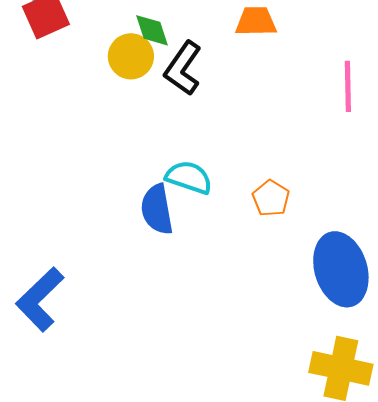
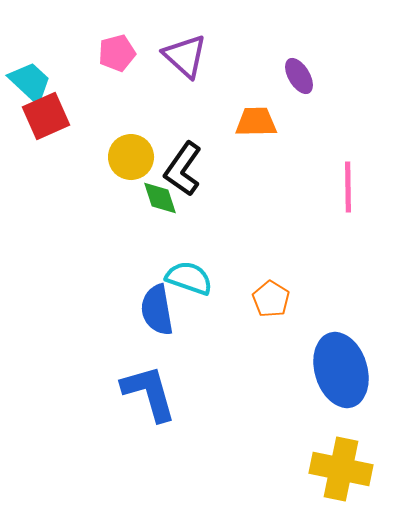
green diamond: (152, 30) -> (160, 198), moved
blue L-shape: (40, 299) -> (149, 393), moved, turned 118

